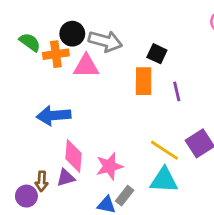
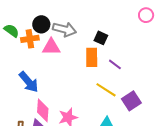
purple line: (177, 91) -> (115, 64), turned -40
blue arrow: (54, 115) -> (29, 82), turned -125
yellow line: (164, 150) -> (106, 90), moved

